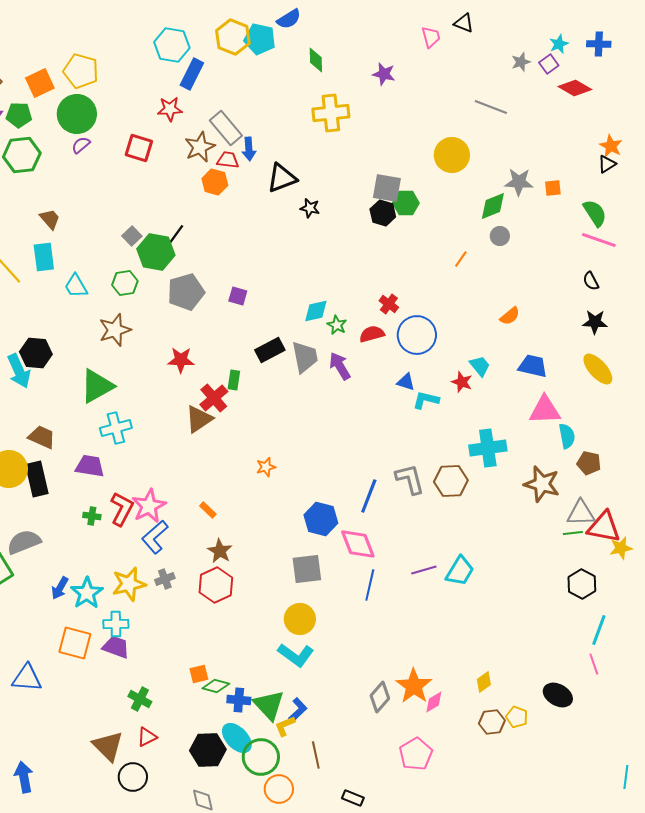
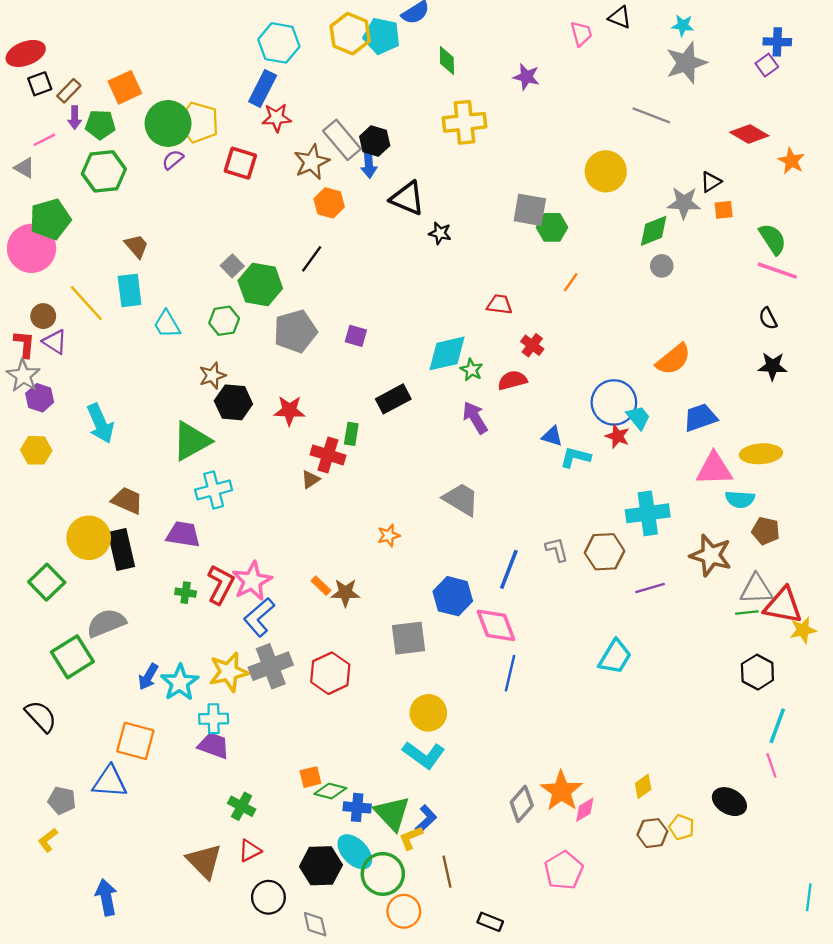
cyan star: (559, 44) -> (683, 25), moved, turned 30
gray star: (521, 62) -> (686, 63), size x1.8
purple square: (549, 64) -> (767, 65), moved
yellow pentagon: (81, 71) -> (198, 122), moved
blue rectangle: (192, 74) -> (263, 88), moved
red diamond: (575, 88) -> (749, 134), moved
red trapezoid: (228, 160) -> (500, 304), moved
black triangle: (607, 164) -> (711, 182), moved
black triangle: (282, 178) -> (407, 198), turned 44
black hexagon: (383, 213) -> (375, 141), moved
black line: (175, 236) -> (312, 259), moved
orange line: (461, 259) -> (571, 282), moved
cyan diamond: (316, 311) -> (447, 353), size x1.4
orange semicircle: (510, 316) -> (673, 359), size x1.5
brown star: (115, 330) -> (212, 376), size x0.7
blue circle: (417, 335) -> (614, 402), moved
black hexagon: (36, 353) -> (233, 402), moved
gray trapezoid: (305, 357) -> (461, 499), moved, turned -48
blue trapezoid: (533, 366) -> (700, 418), turned -32
yellow ellipse: (598, 369) -> (761, 454), moved, turned -52
red cross: (214, 398) -> (328, 455), turned -32
brown triangle: (199, 419) -> (310, 479), size x0.6
cyan semicircle: (567, 436) -> (740, 499), turned 105
gray L-shape: (410, 479) -> (557, 549), size x0.7
brown star: (220, 551) -> (345, 593), moved, turned -30
gray square: (307, 569) -> (408, 638), moved
purple line: (424, 570) -> (650, 588), moved
gray cross: (165, 579) -> (271, 666), size x1.8
orange square: (75, 643) -> (135, 741), moved
black circle: (133, 777) -> (268, 897), moved

